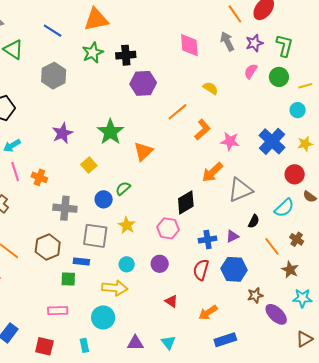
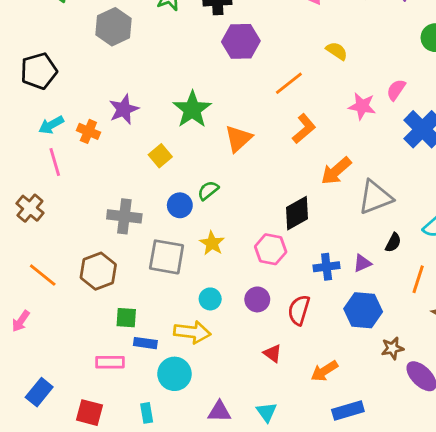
pink semicircle: (251, 71) -> (396, 90), moved
orange L-shape: (202, 130) -> (304, 129), moved
pink star: (230, 141) -> (362, 106), moved
orange cross: (39, 177) -> (88, 131), moved
orange line: (272, 246) -> (418, 279), turned 54
blue rectangle: (81, 261) -> (145, 343), moved
red semicircle: (201, 270) -> (299, 310), moved

